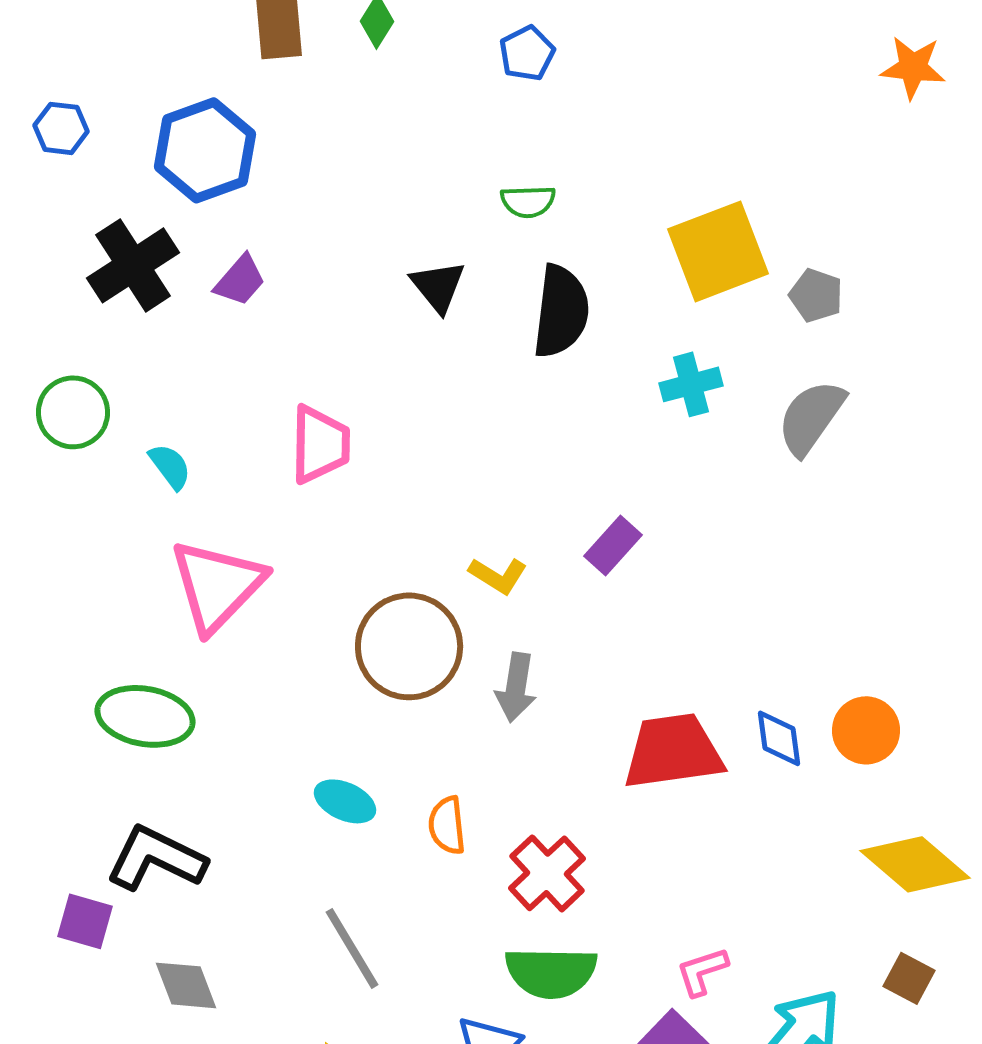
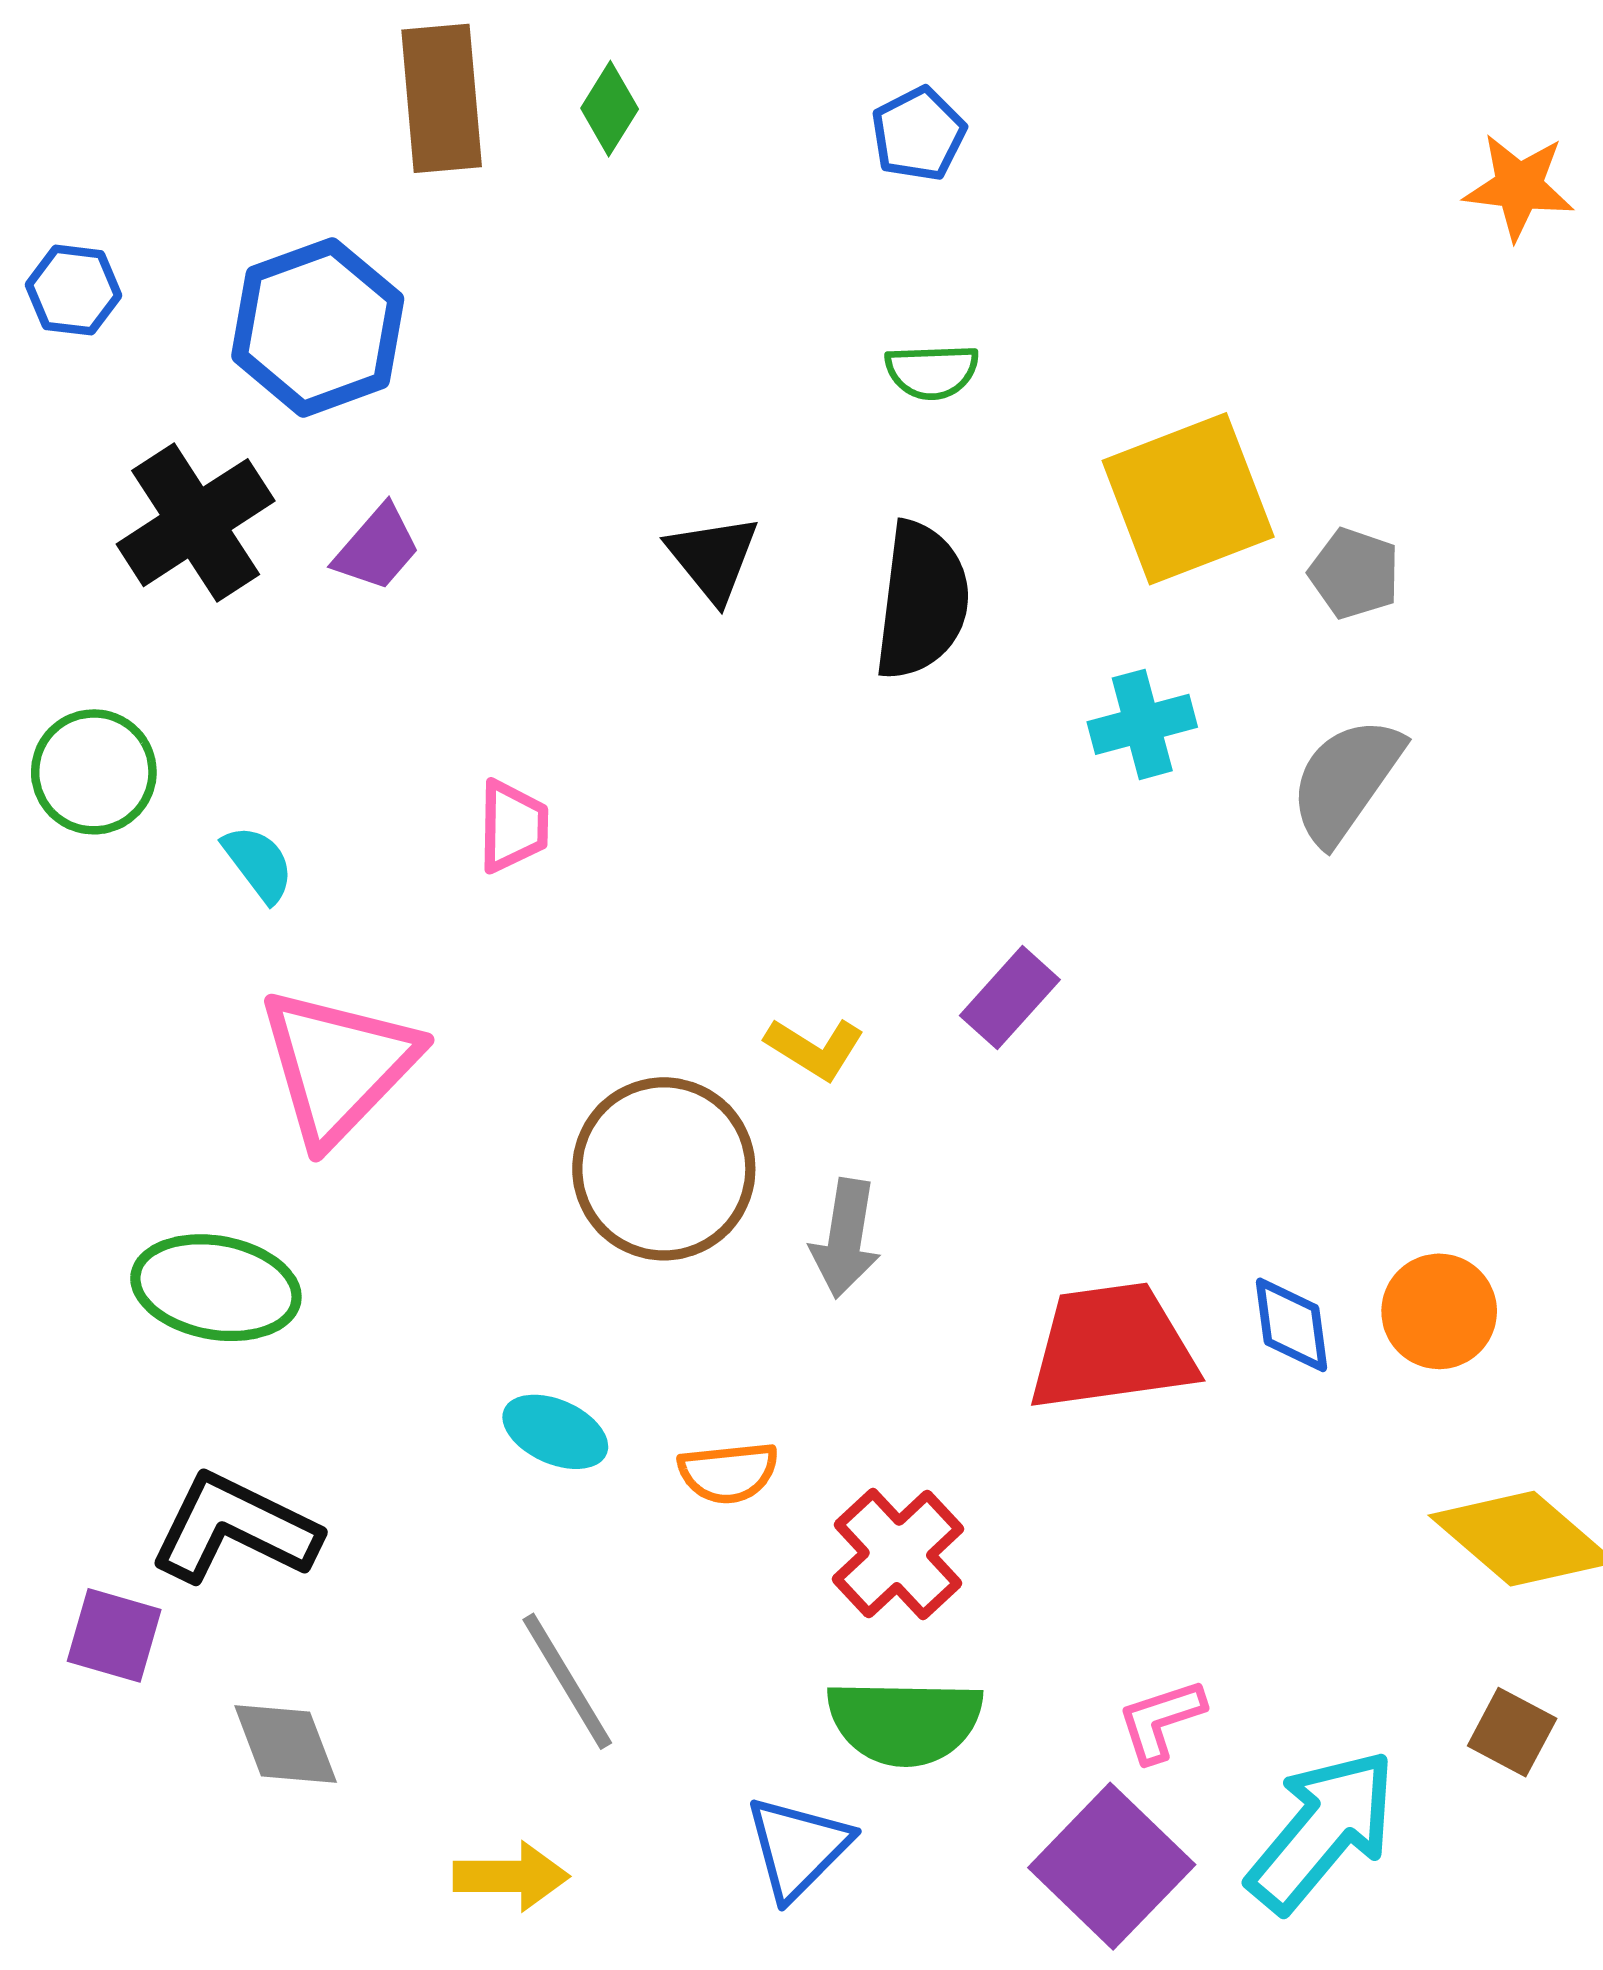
blue pentagon: (527, 53) -> (918, 134), moved
green semicircle: (528, 201) -> (932, 372), moved
pink trapezoid: (320, 444) -> (513, 826), size x0.7
orange semicircle: (447, 825) -> (728, 1473), turned -90

